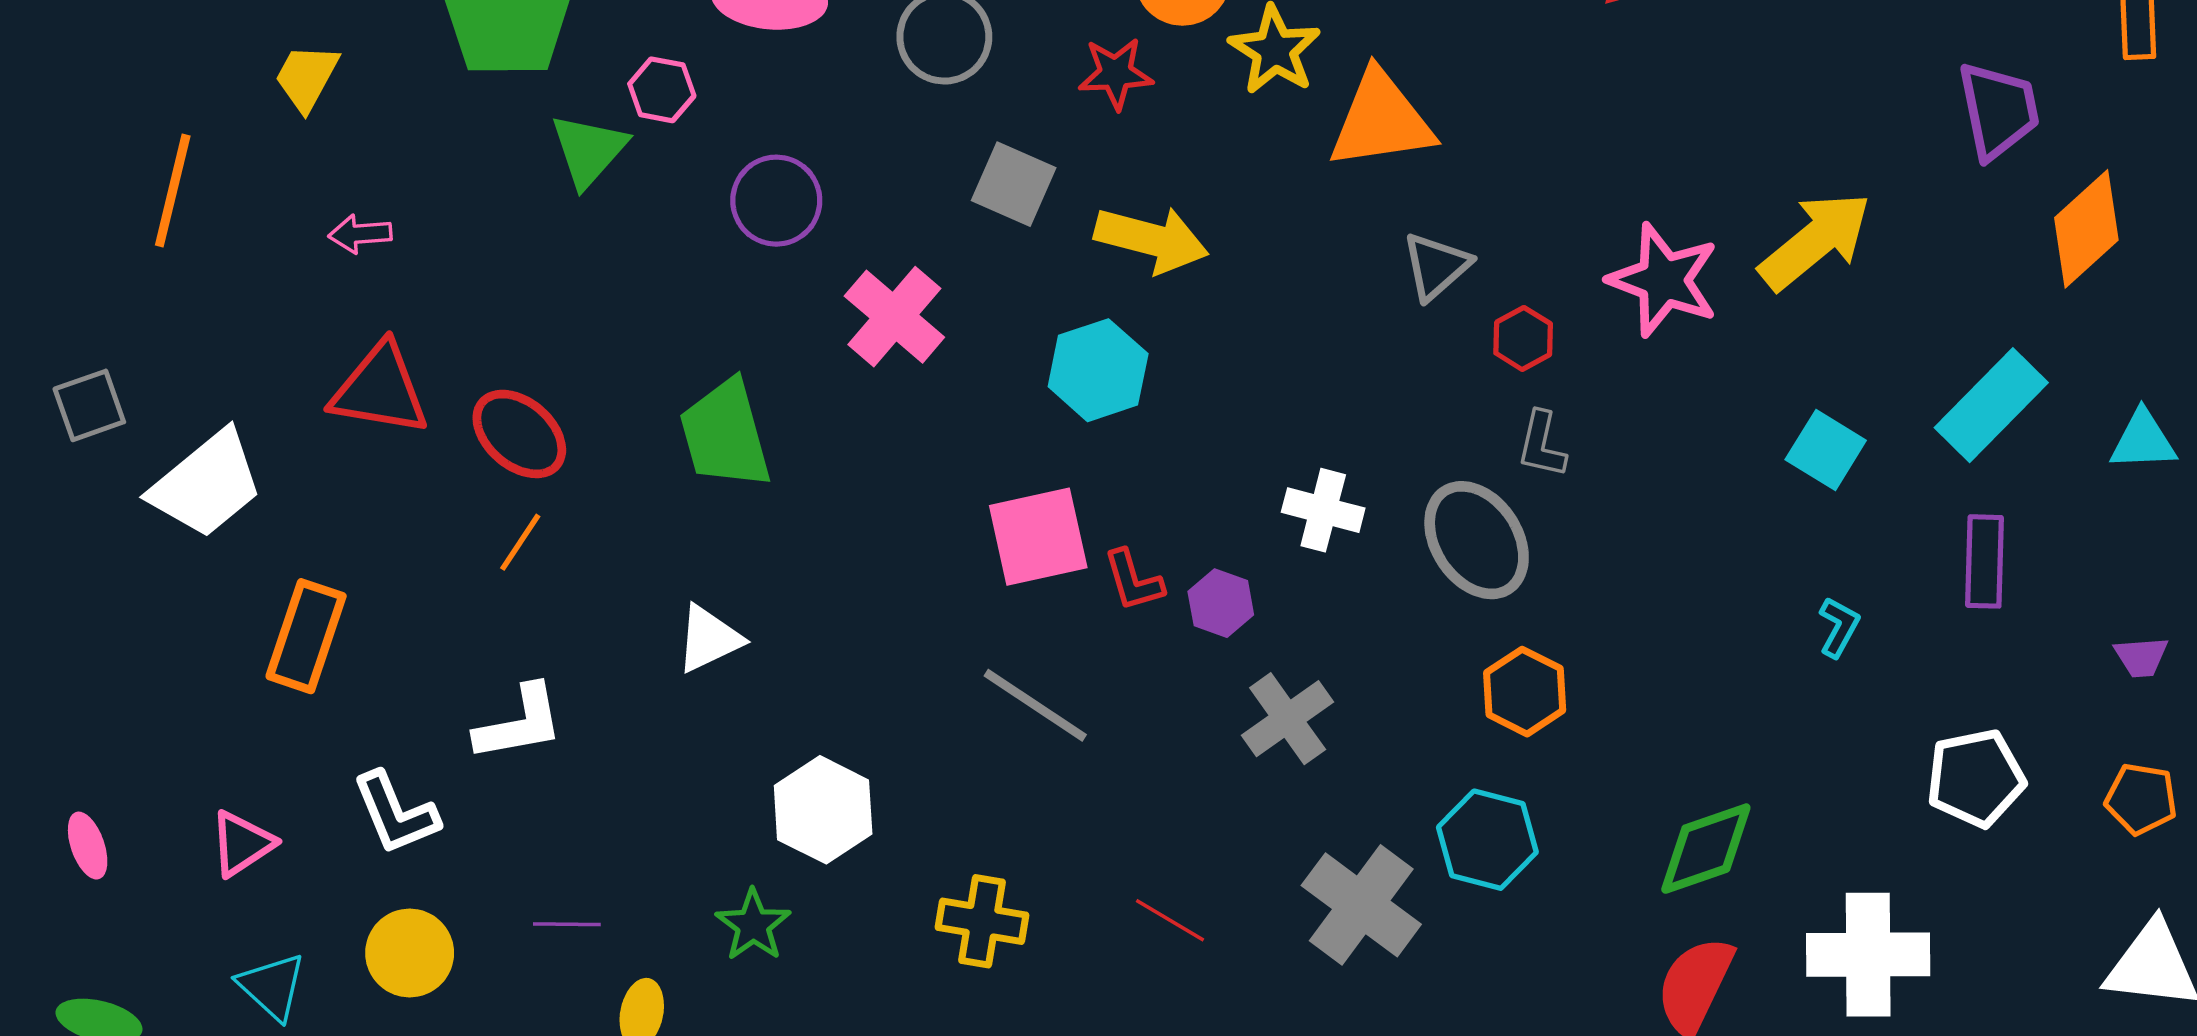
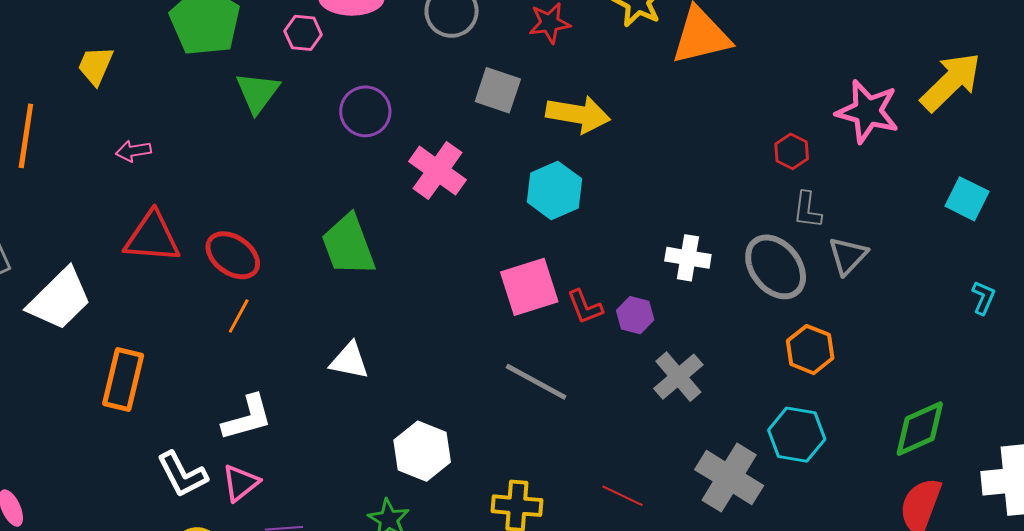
pink hexagon: (662, 90) -> (303, 33), moved
gray triangle: (1436, 266) -> (848, 256), moved
white triangle: (709, 639) -> (349, 361), turned 42
pink triangle: (242, 844) -> (241, 483), moved

